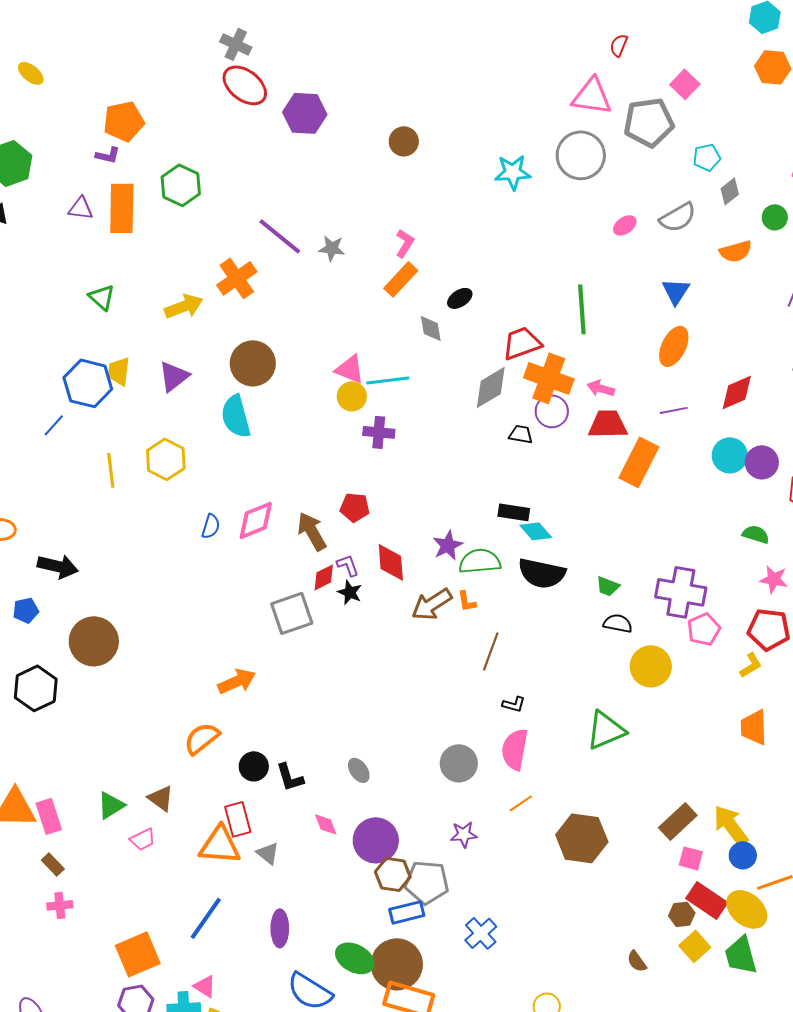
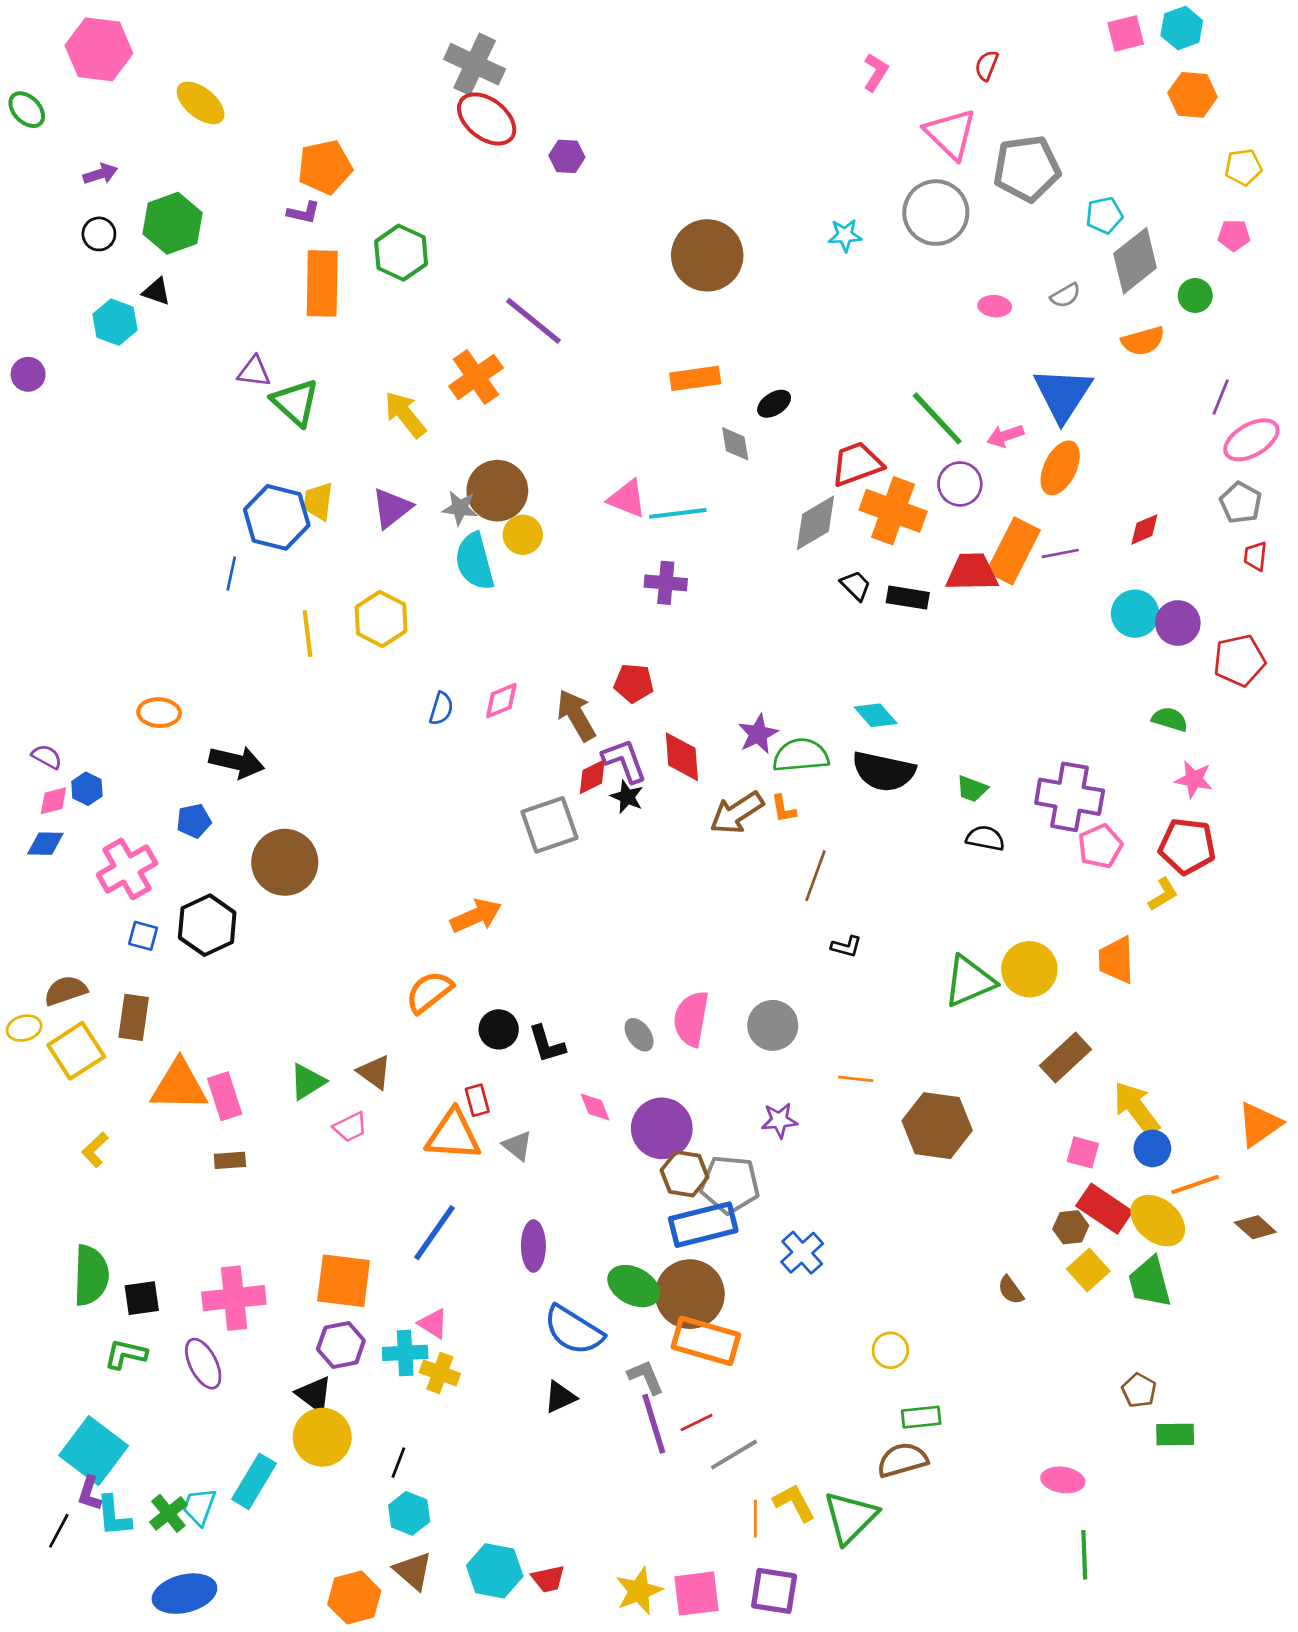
gray cross: (236, 44) -> (475, 64), size x1.4
yellow ellipse: (31, 73) -> (201, 103), size x1.4
pink square: (685, 84) -> (1126, 33), moved, turned 32
pink triangle: (592, 96) -> (951, 134), turned 36
purple hexagon: (305, 113) -> (567, 156), size x0.6
brown circle: (404, 141) -> (707, 255), moved, size x1.8
cyan star: (513, 172) -> (845, 235), size x0.7
gray diamond: (730, 191) -> (1135, 261), size x1.8
purple triangle: (81, 208) -> (254, 372), moved
gray semicircle: (678, 217) -> (1066, 295), size x0.6
pink ellipse: (625, 225) -> (995, 306), turned 40
pink L-shape: (405, 243) -> (876, 72), moved
gray star: (332, 248) -> (460, 508), moved
orange rectangle: (401, 279) -> (695, 378), turned 39
blue triangle: (676, 291) -> (1063, 394), size x1.6
green triangle: (102, 297) -> (295, 402), size x1.4
yellow arrow: (184, 306) -> (405, 414), turned -108
green line: (582, 309) -> (937, 418), turned -39
pink arrow: (601, 388) -> (1005, 436), moved, turned -36
red diamond: (737, 392) -> (1144, 529), size x0.7
yellow circle: (352, 396) -> (523, 535), moved
purple circle: (552, 411) -> (960, 484), moved
blue line: (54, 425) -> (231, 574), turned -30
black trapezoid: (521, 434) -> (856, 586), turned 35
orange rectangle: (639, 462) -> (1013, 551), moved
black rectangle: (514, 512) -> (908, 598), moved
pink diamond: (256, 520) -> (501, 701), size x0.7
purple L-shape: (348, 565) -> (624, 761), size x1.5
yellow circle: (651, 666) -> (1029, 969), moved
orange trapezoid: (754, 727) -> (1116, 960), moved
pink semicircle: (515, 749) -> (691, 1019), moved
orange line: (521, 803) -> (856, 1079), turned 40
red rectangle: (238, 819) -> (477, 1100), size x0.7
brown rectangle: (678, 821) -> (1066, 1057), moved
brown rectangle: (53, 864) -> (230, 1160), turned -50
pink cross: (60, 905) -> (234, 1298), moved, size x1.8
blue rectangle: (407, 912) -> (703, 1225), size x1.4
orange square: (138, 954) -> (344, 1281), turned 30

